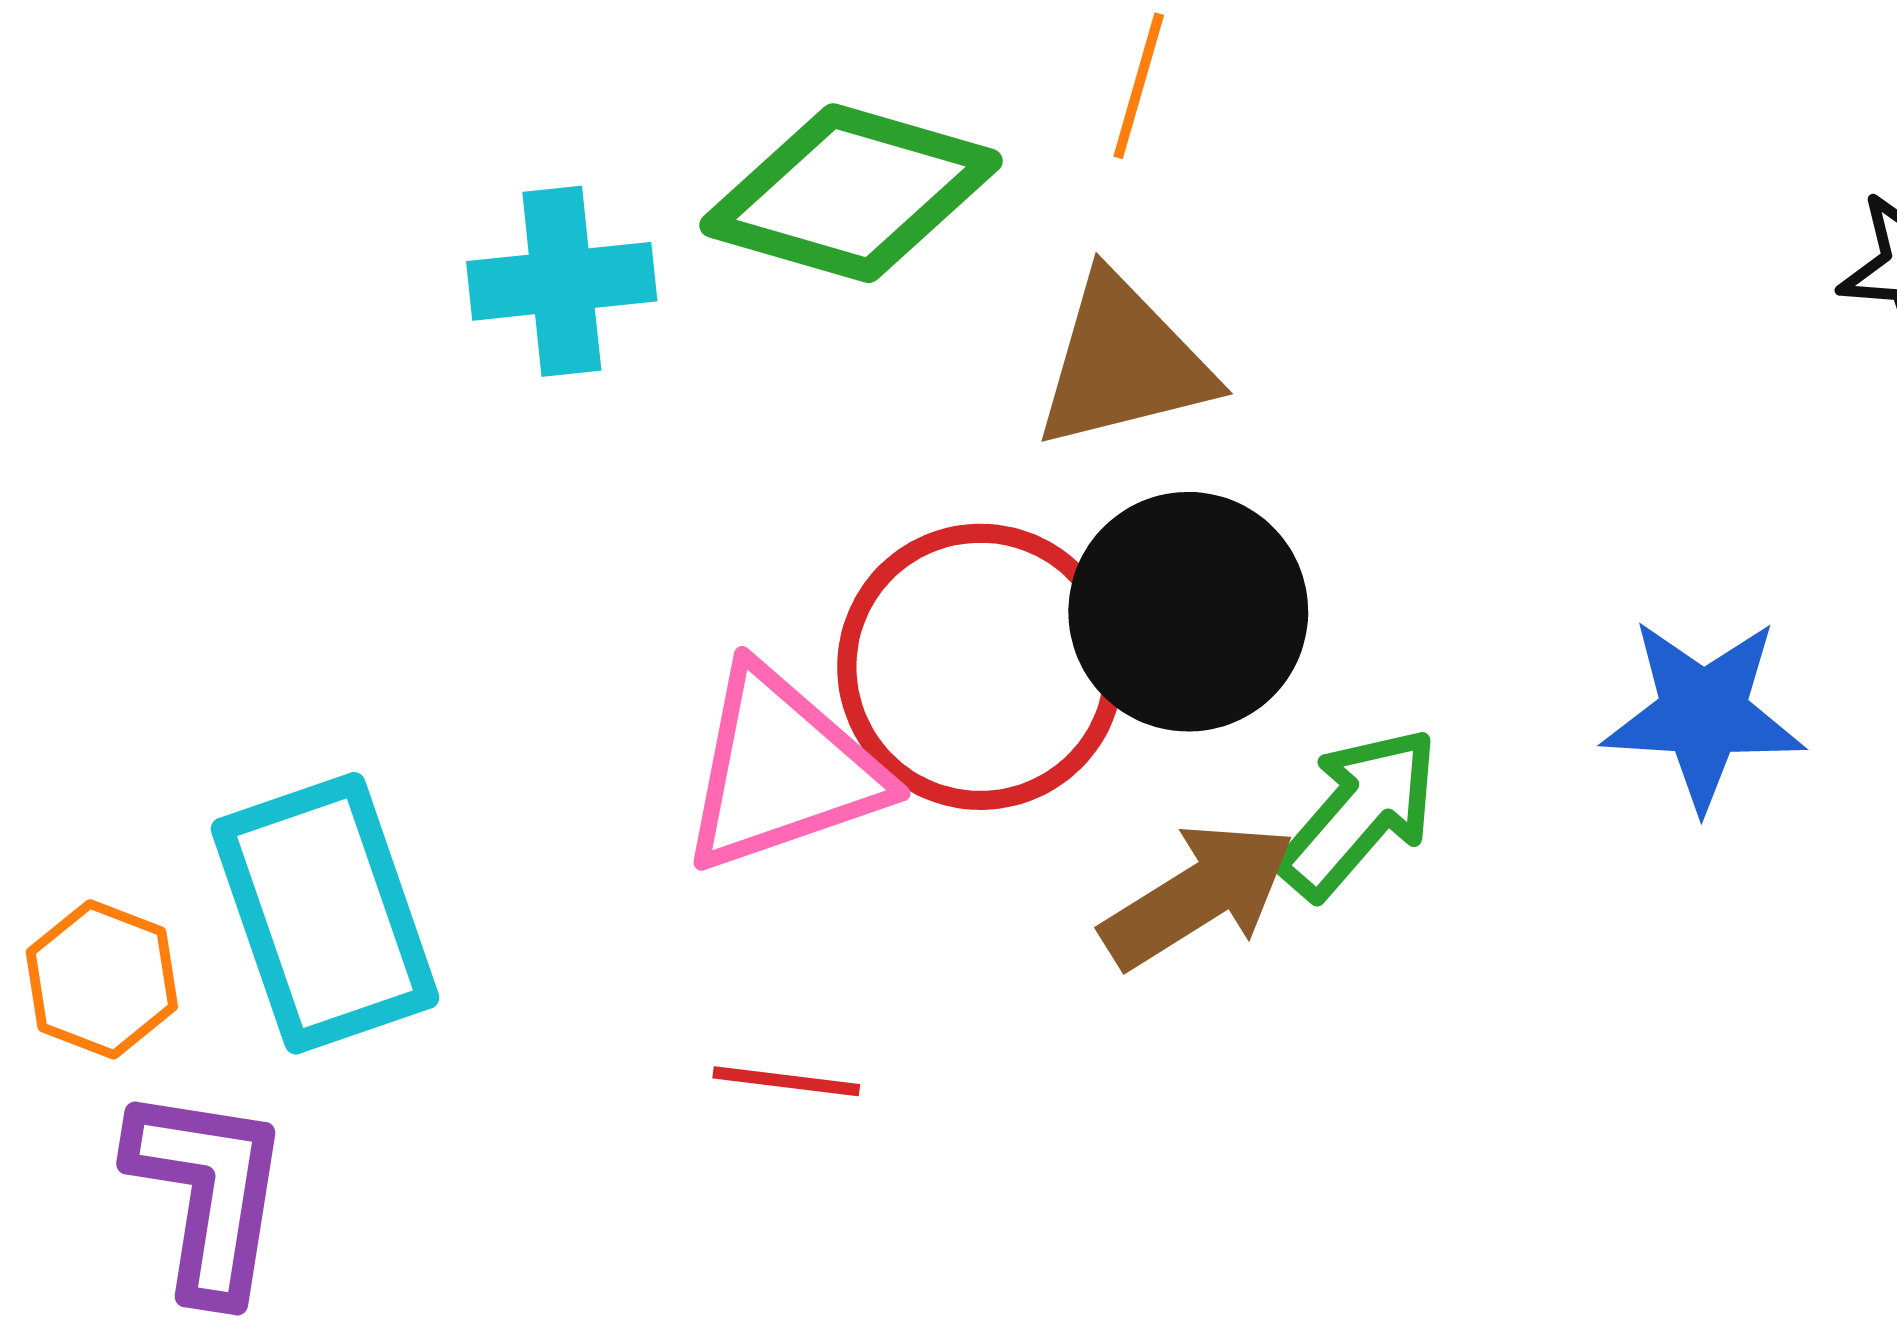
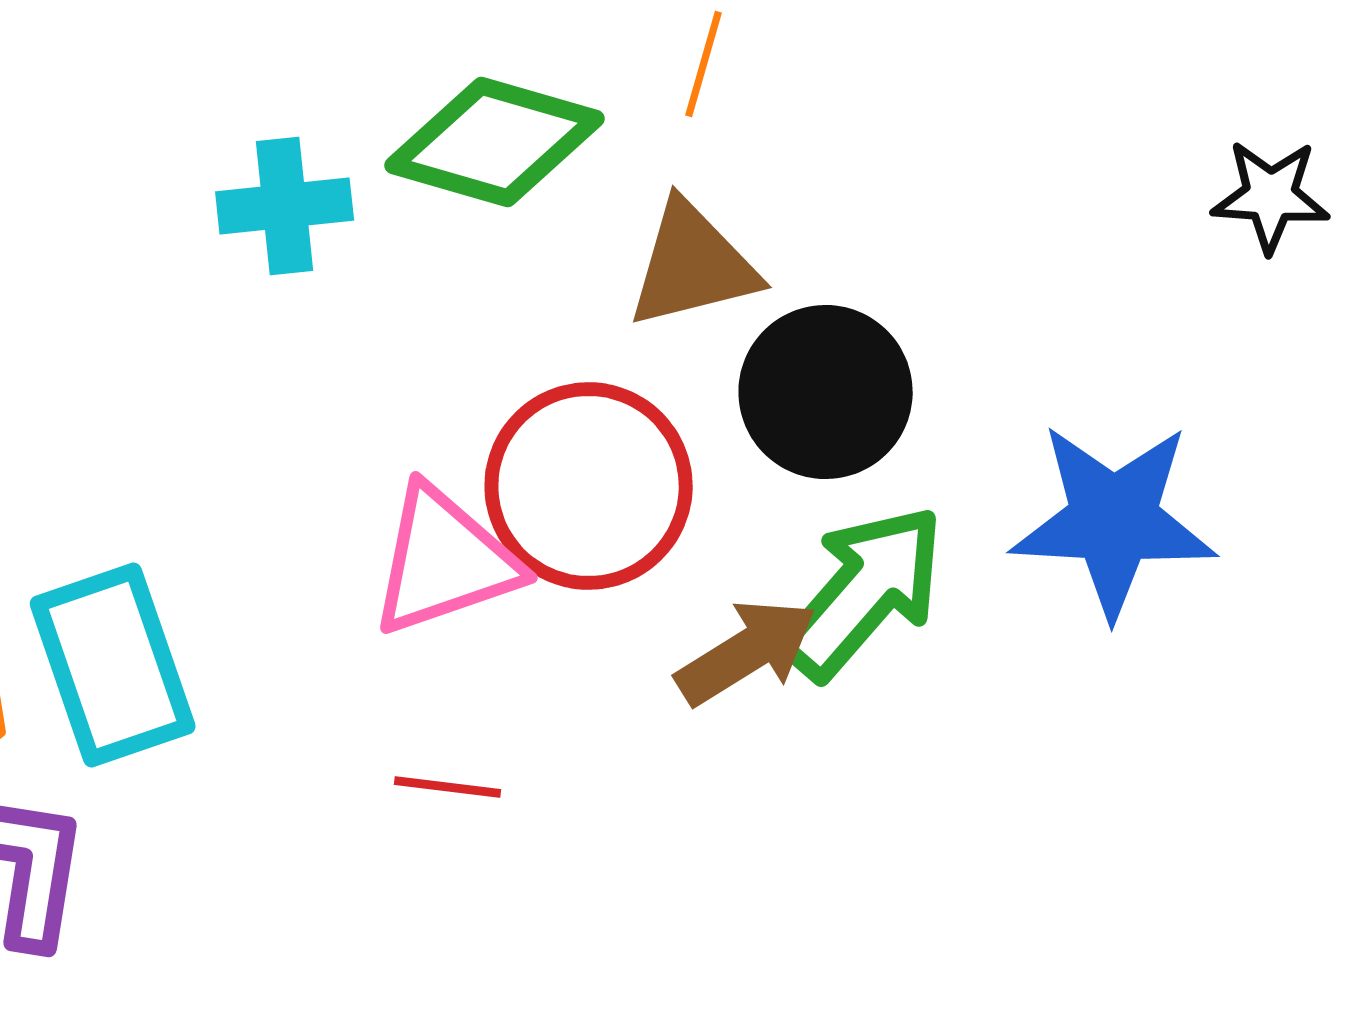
black circle: (1188, 612) -> (826, 392), moved
blue star: (1703, 714) -> (1114, 520), size x1.4
green arrow: (1359, 813) -> (864, 592), size x1.4

